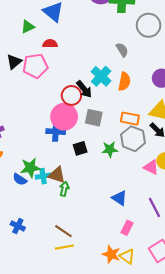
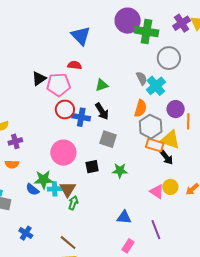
green triangle: (28, 27) -> (102, 85), moved
cyan cross: (101, 76) -> (156, 86), moved
red circle: (71, 95) -> (65, 109), moved
pink circle: (64, 117) -> (63, 153), moved
orange rectangle: (130, 119) -> (155, 145), moved
blue cross: (56, 132) -> (81, 117), moved
gray hexagon: (133, 139) -> (151, 127), moved
brown triangle: (57, 175) -> (68, 189), turned 36
blue triangle: (119, 198) -> (124, 217), turned -35

